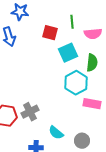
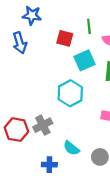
cyan hexagon: (76, 83) -> (70, 93), moved

